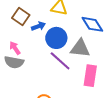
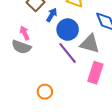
blue arrow: (38, 26) -> (52, 15), turned -48

